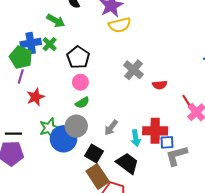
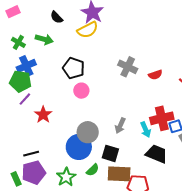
yellow semicircle: (120, 25) -> (88, 30), moved
green cross: (50, 44) -> (18, 42), moved
purple line: (21, 76) -> (25, 99), turned 40
green semicircle: (82, 103) -> (93, 170), moved
green star: (49, 128) -> (66, 177), moved
black trapezoid: (127, 163) -> (157, 154), moved
brown rectangle: (98, 176) -> (119, 174), turned -40

